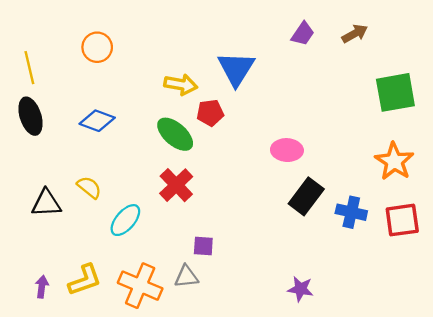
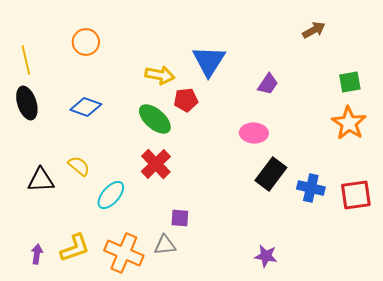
purple trapezoid: (303, 34) -> (268, 84), moved
green square: (395, 92) -> (350, 82), size x0.6
orange star: (394, 161) -> (349, 123), moved

